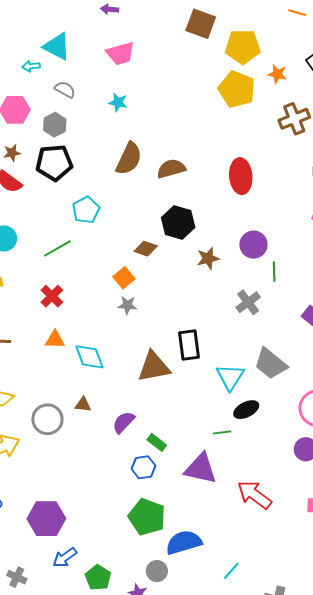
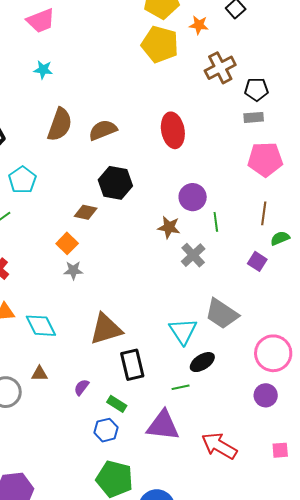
brown star: (208, 258) -> (169, 227), moved, turned 30
black rectangle: (189, 345) -> (132, 365), moved
purple semicircle: (124, 422) -> (82, 387), size x0.7

